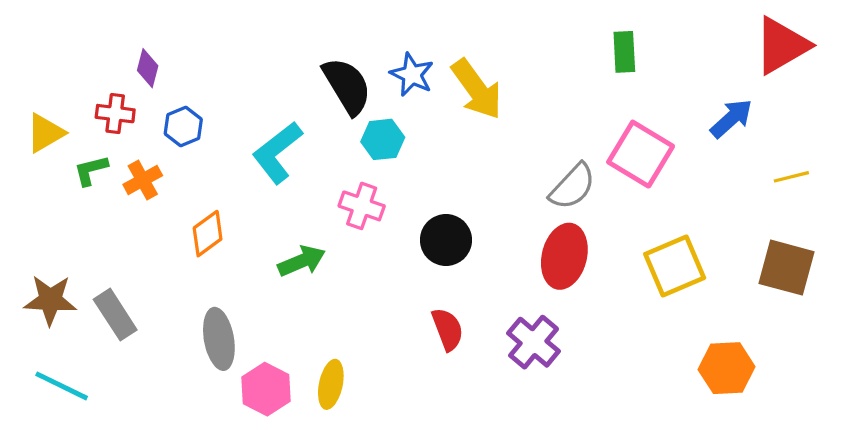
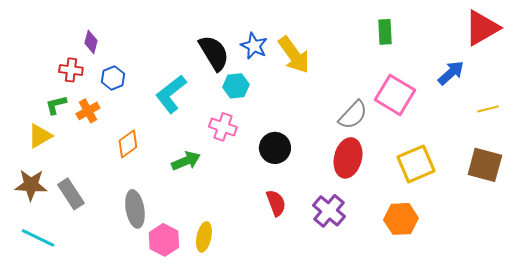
yellow triangle: (45, 133) -> (40, 136), moved
orange hexagon: (727, 368) -> (401, 219), moved

